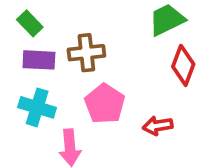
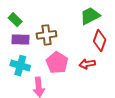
red arrow: (158, 126) -> (87, 64), moved

